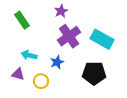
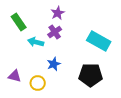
purple cross: (69, 36) -> (55, 32), moved, size x0.6
cyan arrow: (29, 55) -> (36, 42), moved

